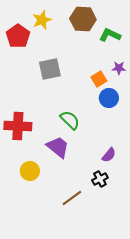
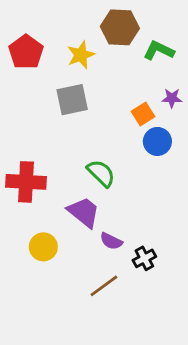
yellow star: (42, 20) -> (81, 55), moved
purple semicircle: (109, 155) -> (111, 241), moved, turned 77

